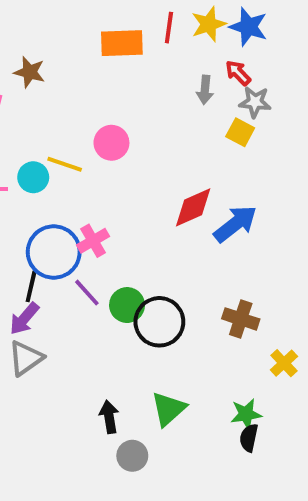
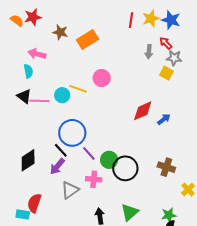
orange rectangle: (122, 43) -> (88, 39), moved, turned -30
brown star: (30, 72) -> (60, 32), moved
blue arrow: (235, 224) -> (164, 119), size x0.6
pink cross: (93, 241) -> (94, 179), moved, turned 35
black line: (31, 287) -> (61, 150), turned -56
gray triangle: (26, 358) -> (70, 190), moved

